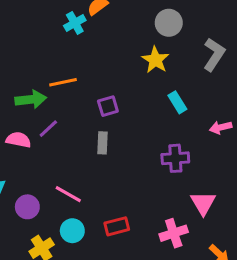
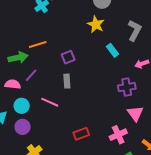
gray L-shape: (214, 55) -> (135, 30), moved
purple cross: (175, 158) -> (127, 87), moved
pink line: (68, 194) -> (50, 102), moved
cyan circle: (72, 231) -> (22, 106), moved

